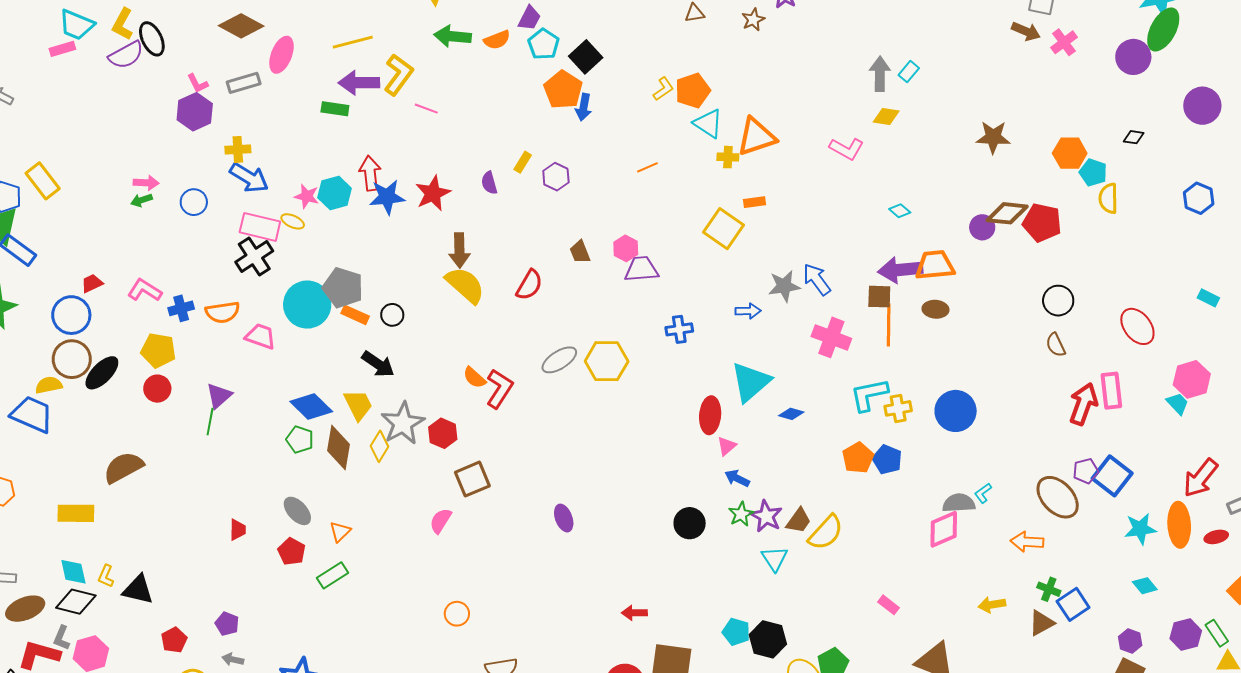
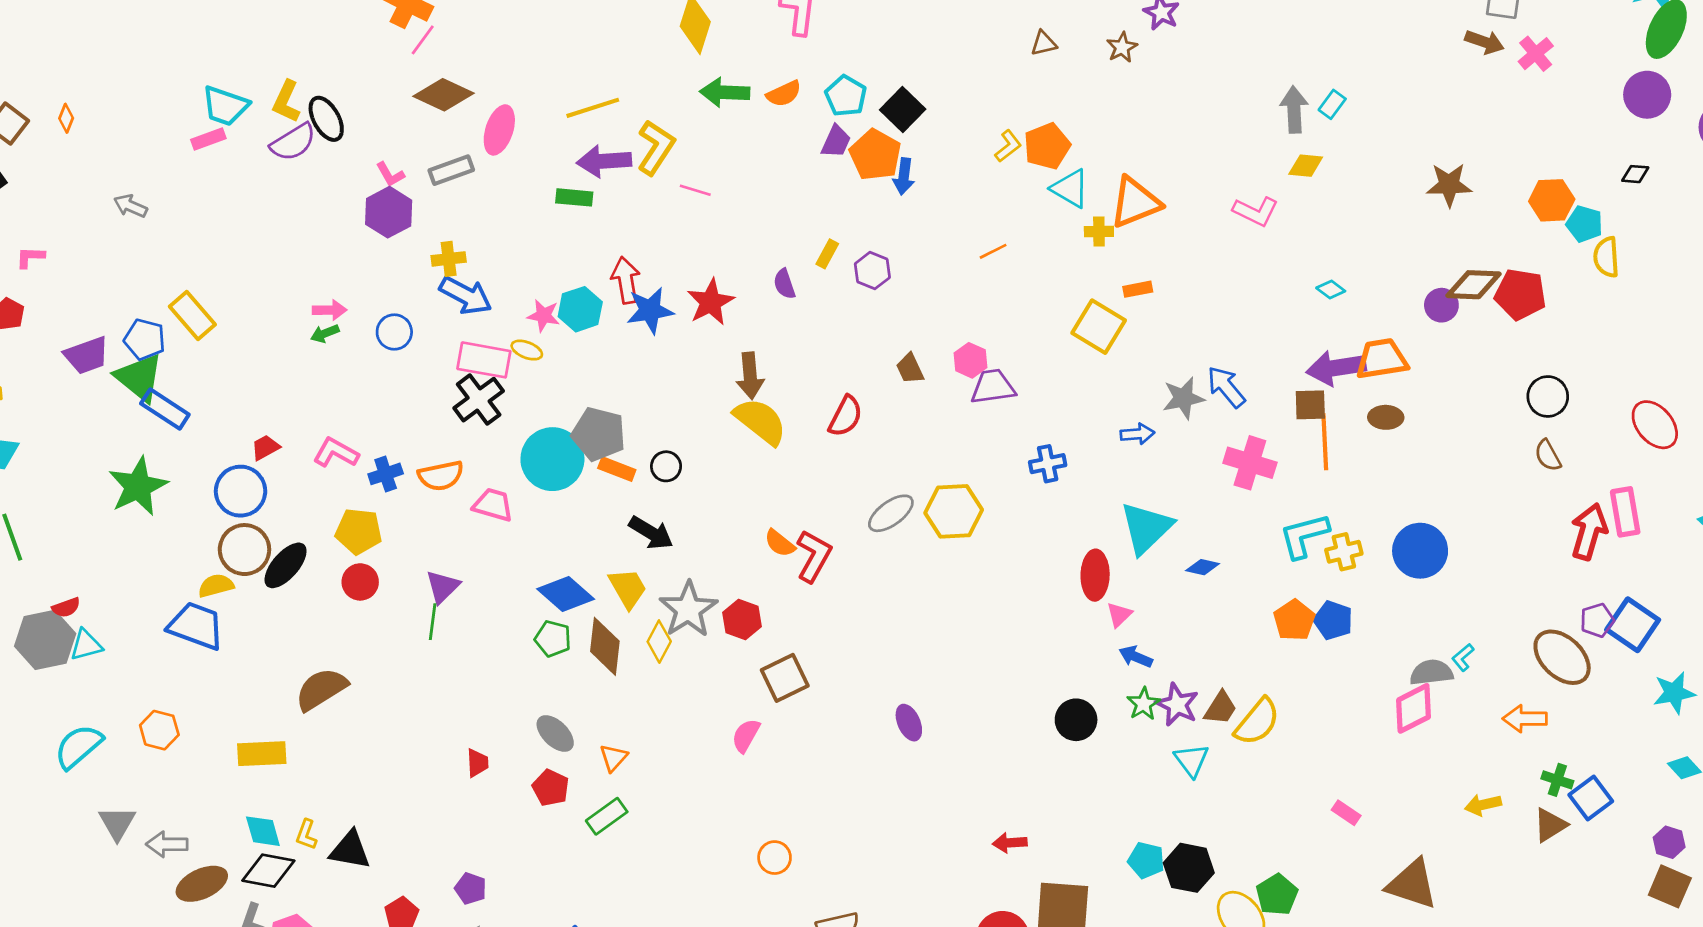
purple trapezoid: (529, 18) -> (836, 141), moved
purple circle: (1133, 57) -> (1647, 95), moved

